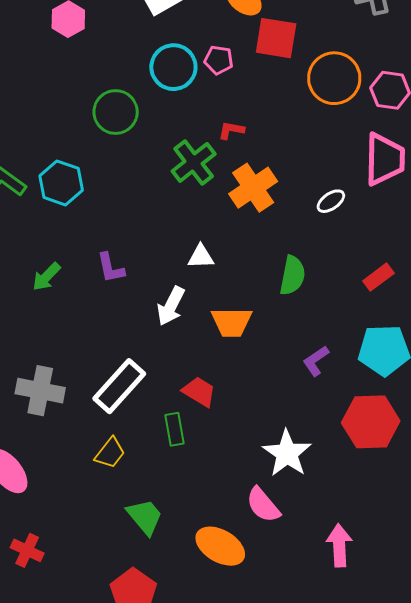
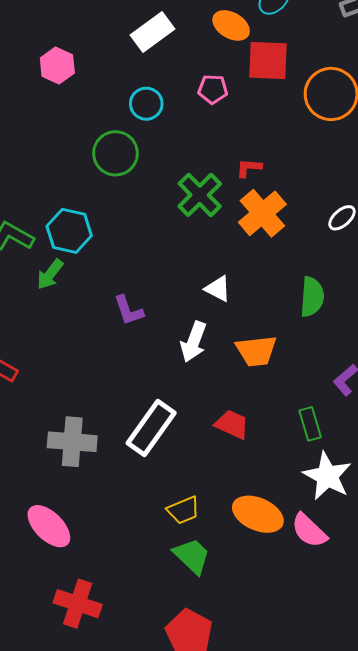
cyan circle: (173, 67) -> (146, 104), moved, size x0.7
red L-shape: (231, 130) -> (249, 168), moved
white triangle: (201, 257) -> (218, 289), turned 36
green arrow: (46, 277) -> (50, 274), moved
green rectangle: (174, 429) -> (310, 424), moved
yellow trapezoid: (110, 453) -> (183, 510), moved, turned 36
orange ellipse: (220, 546) -> (258, 514), moved
red cross: (27, 550) -> (78, 604), size x1.4

